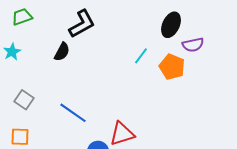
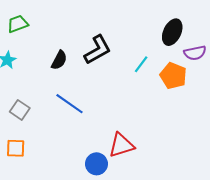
black L-shape: (82, 24) -> (98, 50), moved
blue line: (73, 113) -> (70, 104), moved

